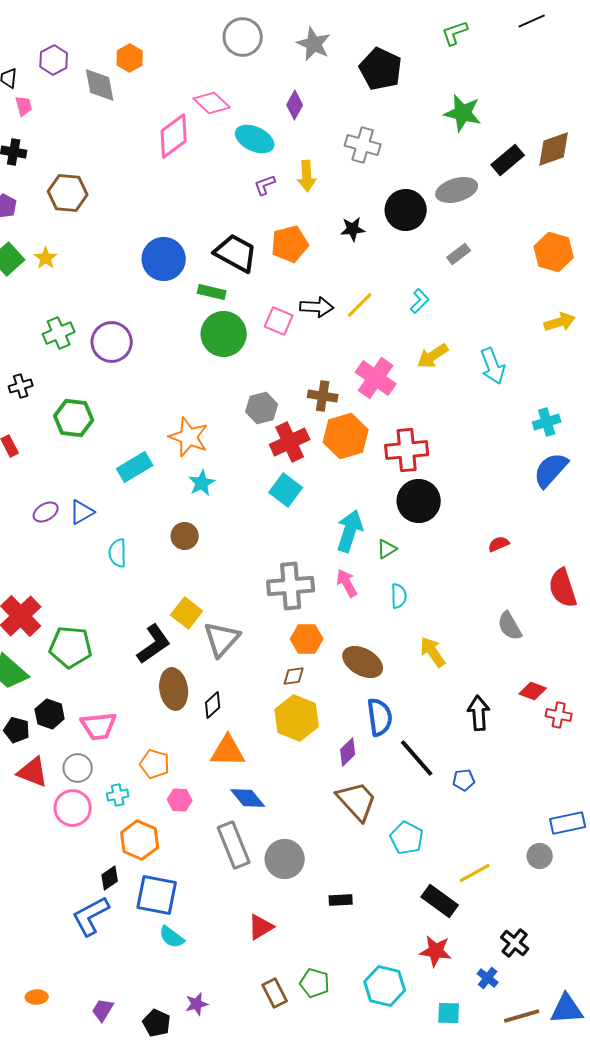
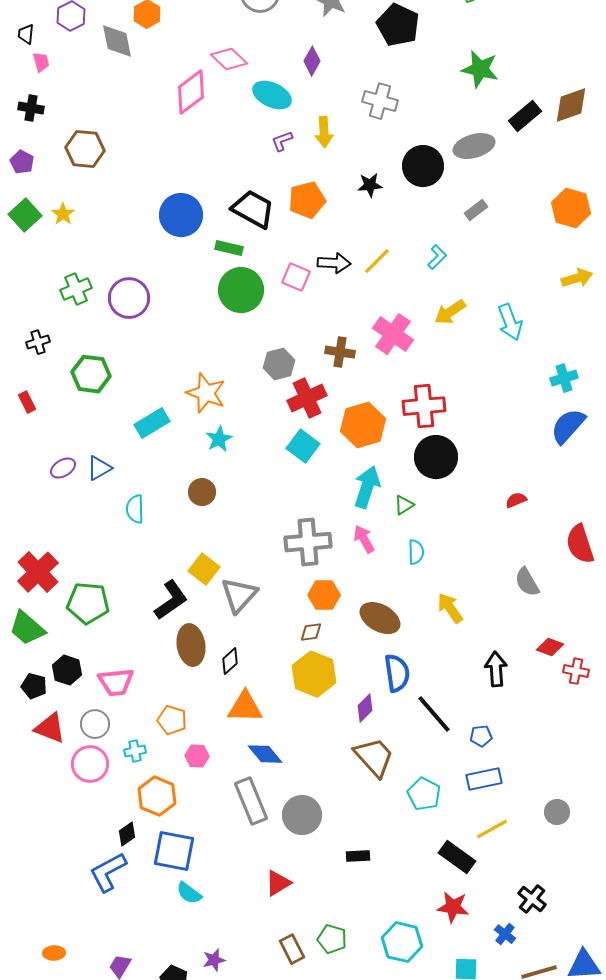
orange hexagon: (346, 436) -> (363, 425), moved
blue rectangle: (568, 823) -> (484, 779), moved

